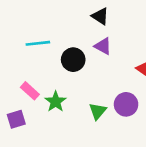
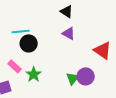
black circle: (73, 60) -> (29, 43), moved
green triangle: (98, 111) -> (73, 78), moved

